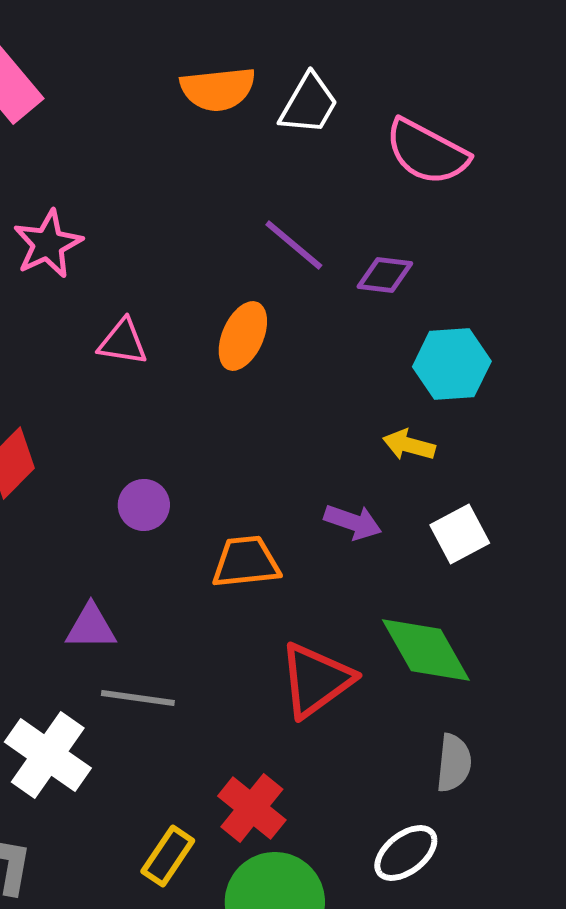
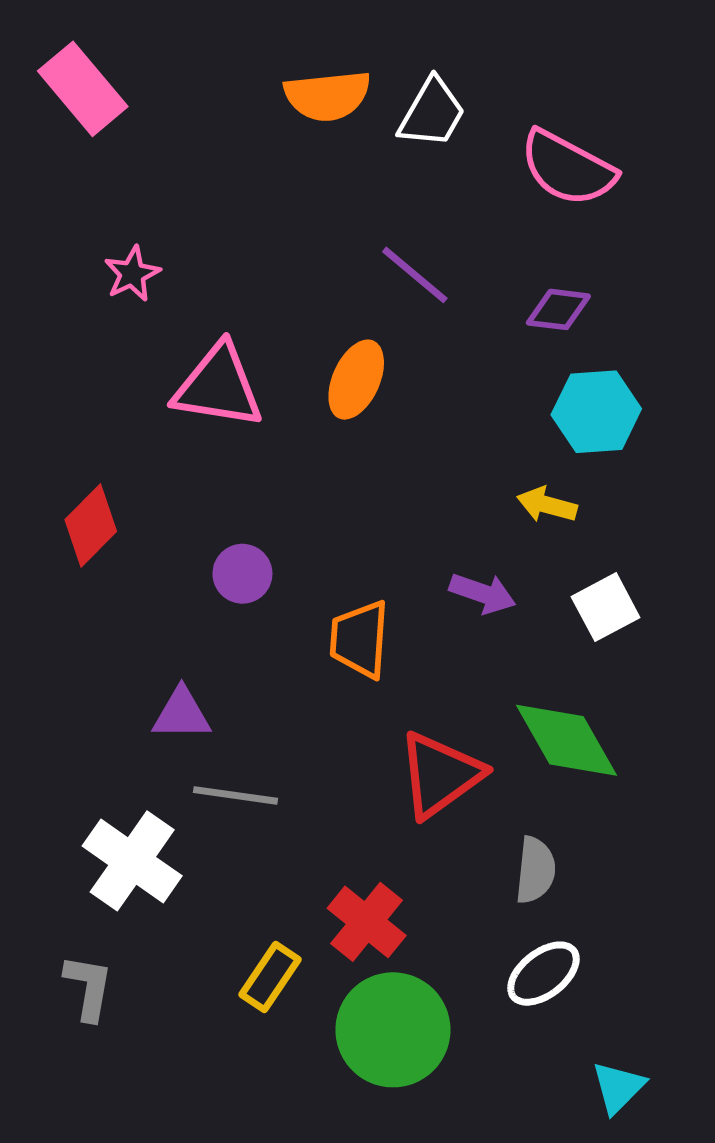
pink star: (48, 244) -> (132, 274), size x0.7
purple diamond: (385, 275) -> (558, 309), moved
pink triangle: (123, 342) -> (218, 386), size x1.6
orange trapezoid: (246, 562) -> (360, 639), turned -80
gray semicircle: (454, 763) -> (535, 870), moved

